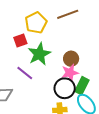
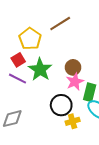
purple line: (25, 73) -> (17, 79), moved
black circle: (65, 88) -> (61, 105), moved

